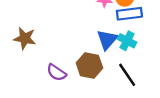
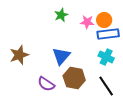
brown star: (25, 38) -> (19, 55), turned -30
blue triangle: (107, 40) -> (61, 56), moved

